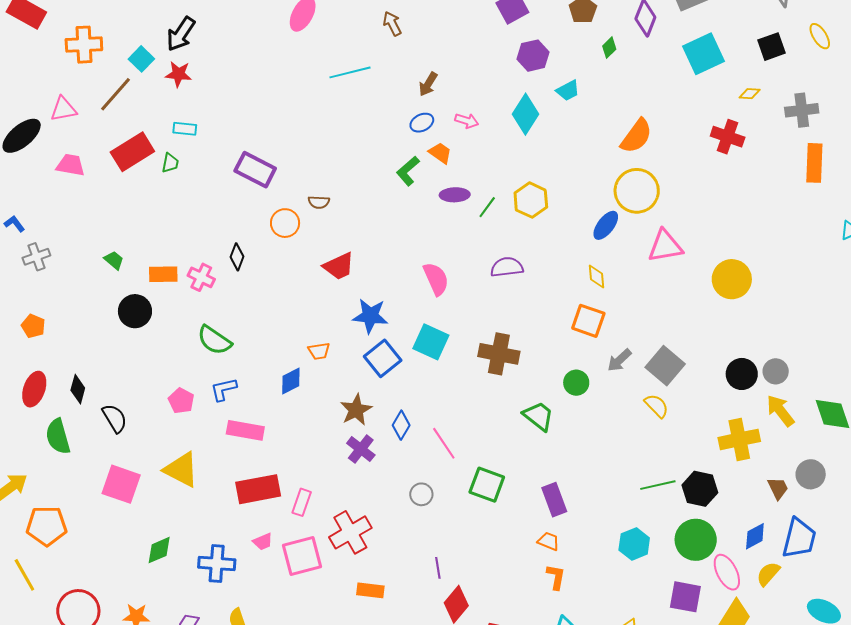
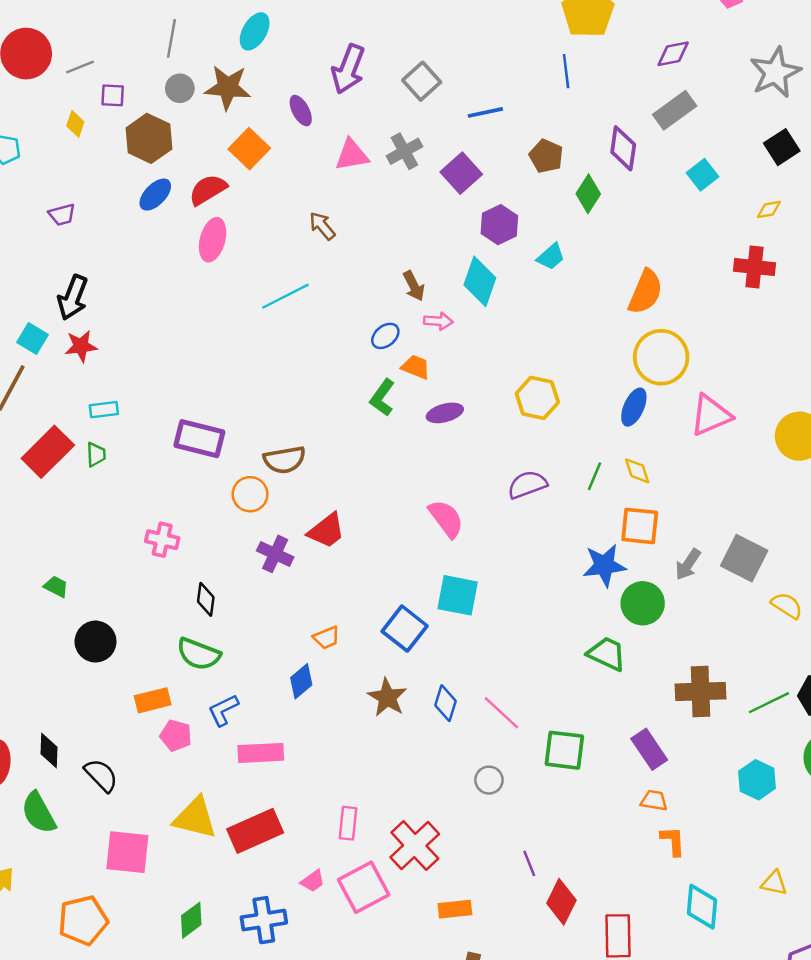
green diamond: (609, 48) -> (588, 194), size x1.4
cyan square: (703, 54) -> (702, 175), size x0.6
brown arrow: (428, 84) -> (414, 286), moved, turned -45
cyan diamond: (526, 114) -> (480, 281), moved
brown semicircle: (319, 202) -> (285, 460), size x1.6
green line: (487, 207) -> (594, 476), moved
black diamond: (237, 257) -> (206, 599), moved
orange rectangle: (163, 274) -> (153, 700), moved
pink cross: (201, 277) -> (162, 540), moved
blue star: (370, 316) -> (604, 565), moved
brown cross: (499, 354) -> (700, 691), moved
green circle: (576, 383) -> (643, 603), size x1.4
yellow semicircle: (657, 406) -> (787, 605), moved
purple cross: (361, 449) -> (275, 554), moved
red rectangle: (258, 489) -> (255, 831), moved
orange pentagon: (47, 526) -> (83, 920), moved

